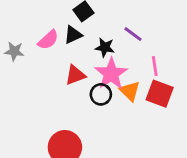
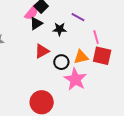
pink semicircle: (48, 40) -> (32, 13), moved
pink star: (111, 74) -> (75, 79), moved
orange triangle: (130, 91) -> (81, 57), turned -49

